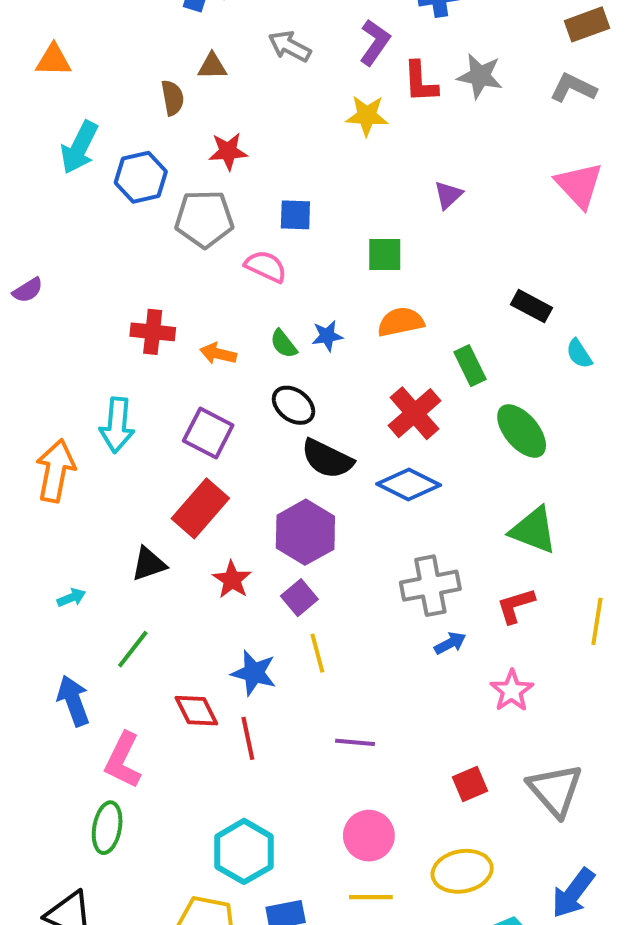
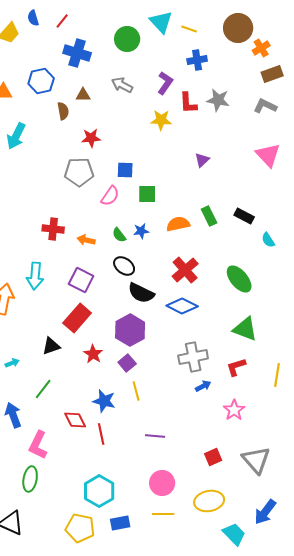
blue hexagon: (141, 177) -> (41, 81), moved
green square: (385, 255) -> (147, 194), moved
pink semicircle: (266, 266) -> (110, 196), turned 100
green rectangle: (470, 366) -> (209, 216), moved

